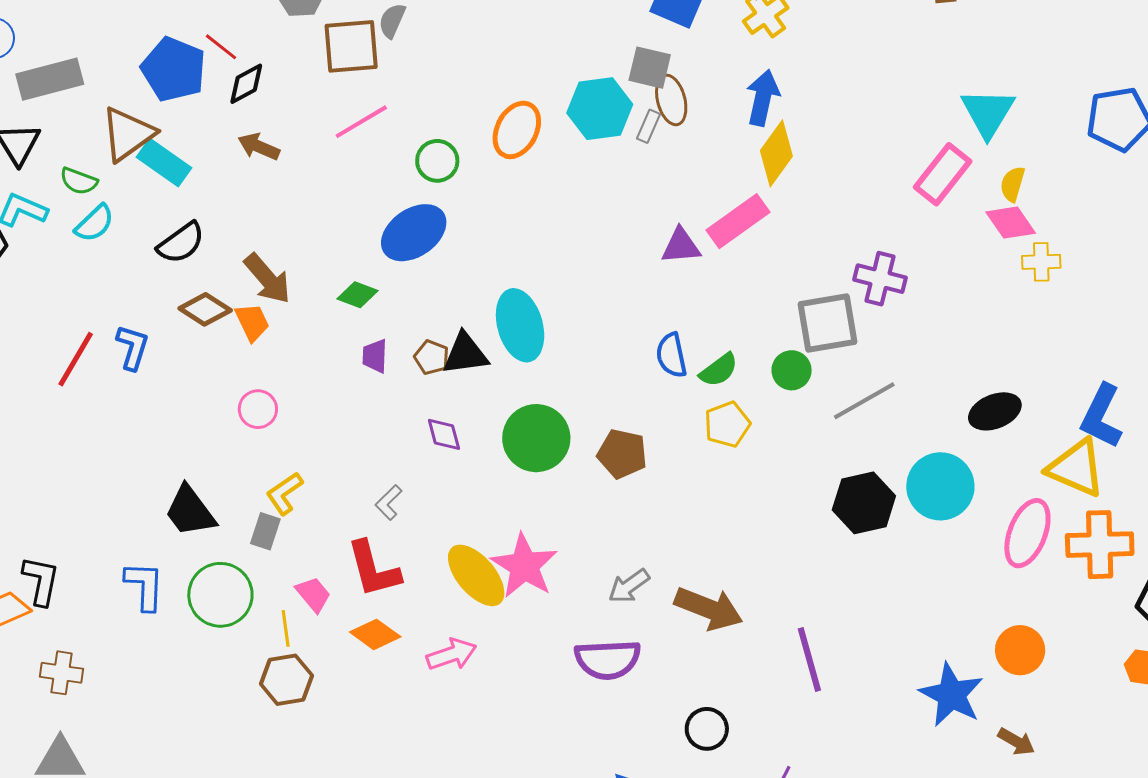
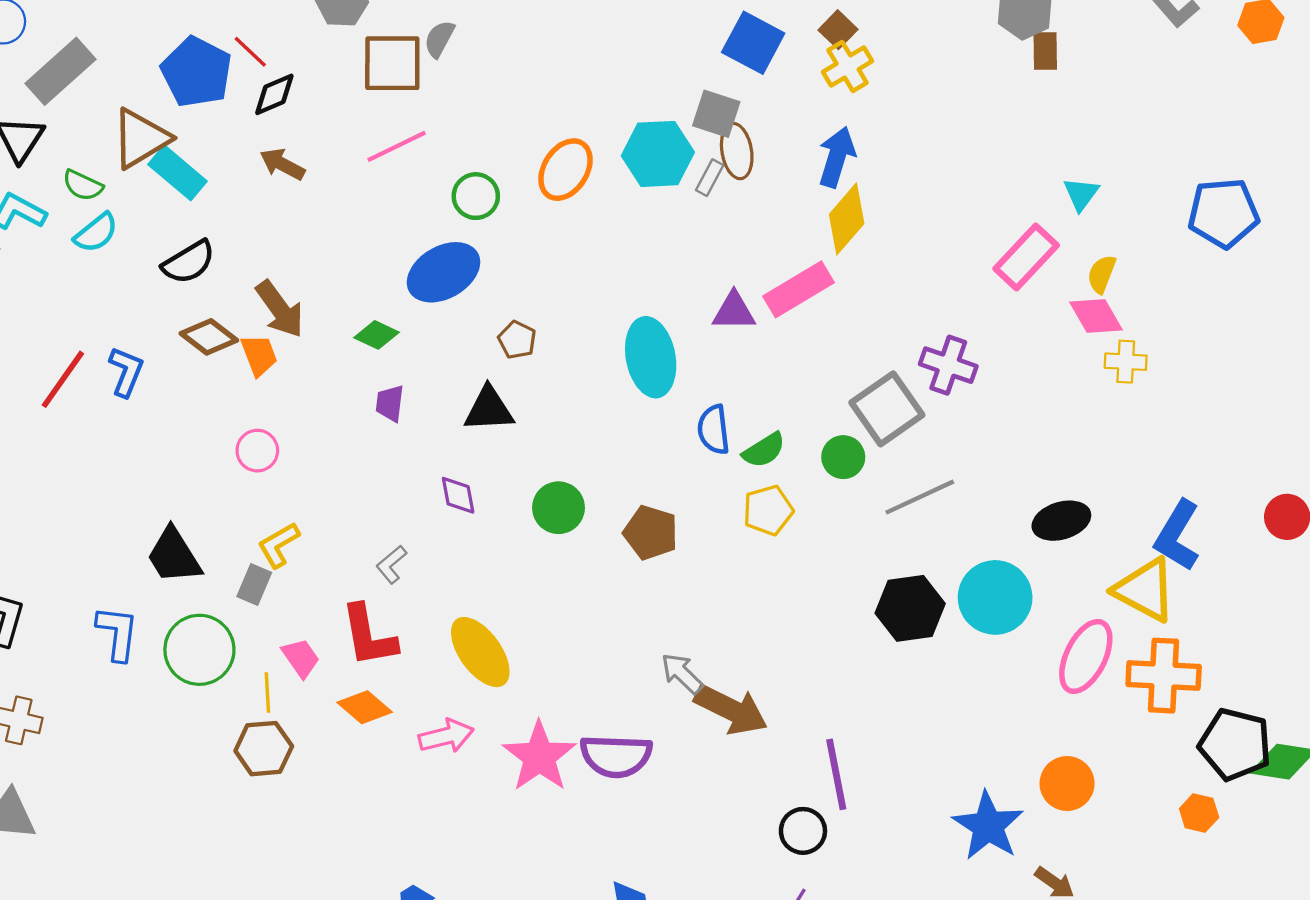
gray rectangle: (50, 79) -> (60, 71), turned -32
cyan triangle: (988, 113) -> (1081, 194), size x0.6
gray square: (828, 323) -> (887, 409), turned -30
cyan ellipse: (520, 325) -> (651, 357), moved
brown pentagon: (432, 357) -> (517, 340), moved
green circle: (536, 438) -> (558, 508), size x0.7
pink star: (524, 566) -> (539, 757), moved
gray arrow: (629, 586) -> (682, 674), moved, turned 75
black circle: (707, 729) -> (803, 831), moved

